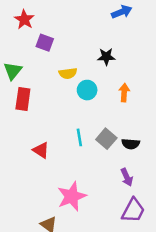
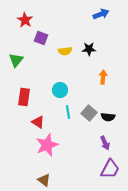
yellow semicircle: (68, 73) -> (65, 51), moved
cyan circle: (87, 90) -> (60, 90), moved
red rectangle: (23, 99) -> (24, 97), moved
pink star: (72, 196) -> (47, 145), moved

